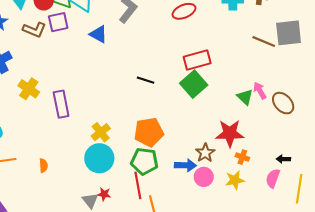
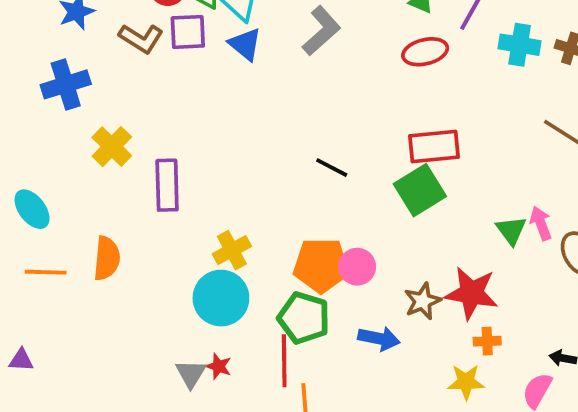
blue triangle: (98, 34) -> (245, 44), moved
brown star: (205, 153) -> (423, 301), moved
orange cross: (242, 157) -> (487, 341), turned -32
orange semicircle: (43, 166) -> (107, 258), moved, size x1.6
pink circle: (204, 177) -> (357, 267), moved

